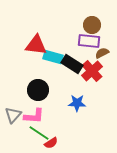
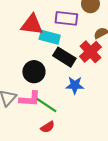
purple rectangle: (89, 41) -> (66, 18), moved
black rectangle: (72, 64) -> (64, 57), moved
green line: (39, 133) -> (47, 105), moved

